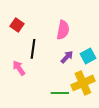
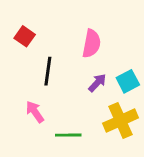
pink arrow: (19, 68) -> (35, 112), moved
green line: (60, 93) -> (68, 135), moved

